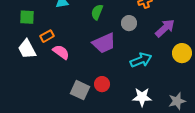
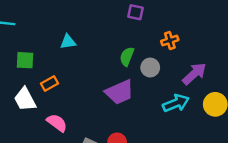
green semicircle: (97, 12) -> (127, 56), moved
pink semicircle: (61, 52) -> (57, 123), moved
cyan arrow: (141, 60) -> (176, 103), moved

